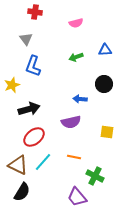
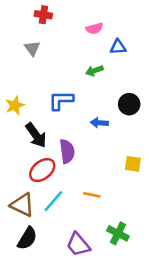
blue triangle: (105, 50) -> (118, 47), moved
blue L-shape: (33, 66) -> (61, 100), moved, turned 70
black arrow: (29, 109) -> (36, 135), turned 70
purple semicircle: (71, 122) -> (67, 151), moved, turned -84
green cross: (95, 176) -> (118, 233), moved
purple trapezoid: (77, 197) -> (78, 245), moved

